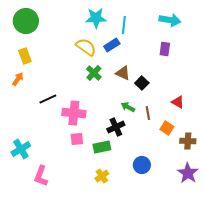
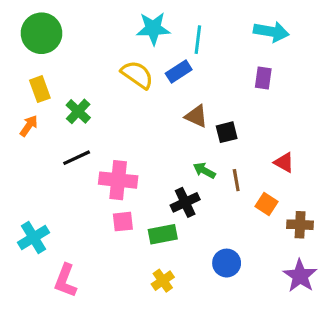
green cross: (94, 73) -> (78, 111), moved
black square: (142, 83) -> (227, 132), turned 32

